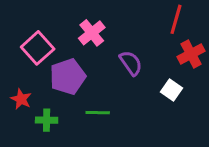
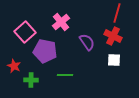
red cross: (191, 54) -> (113, 36), moved, turned -36
purple pentagon: (68, 77) -> (45, 51), turned 30
white square: (171, 90) -> (114, 60), turned -32

